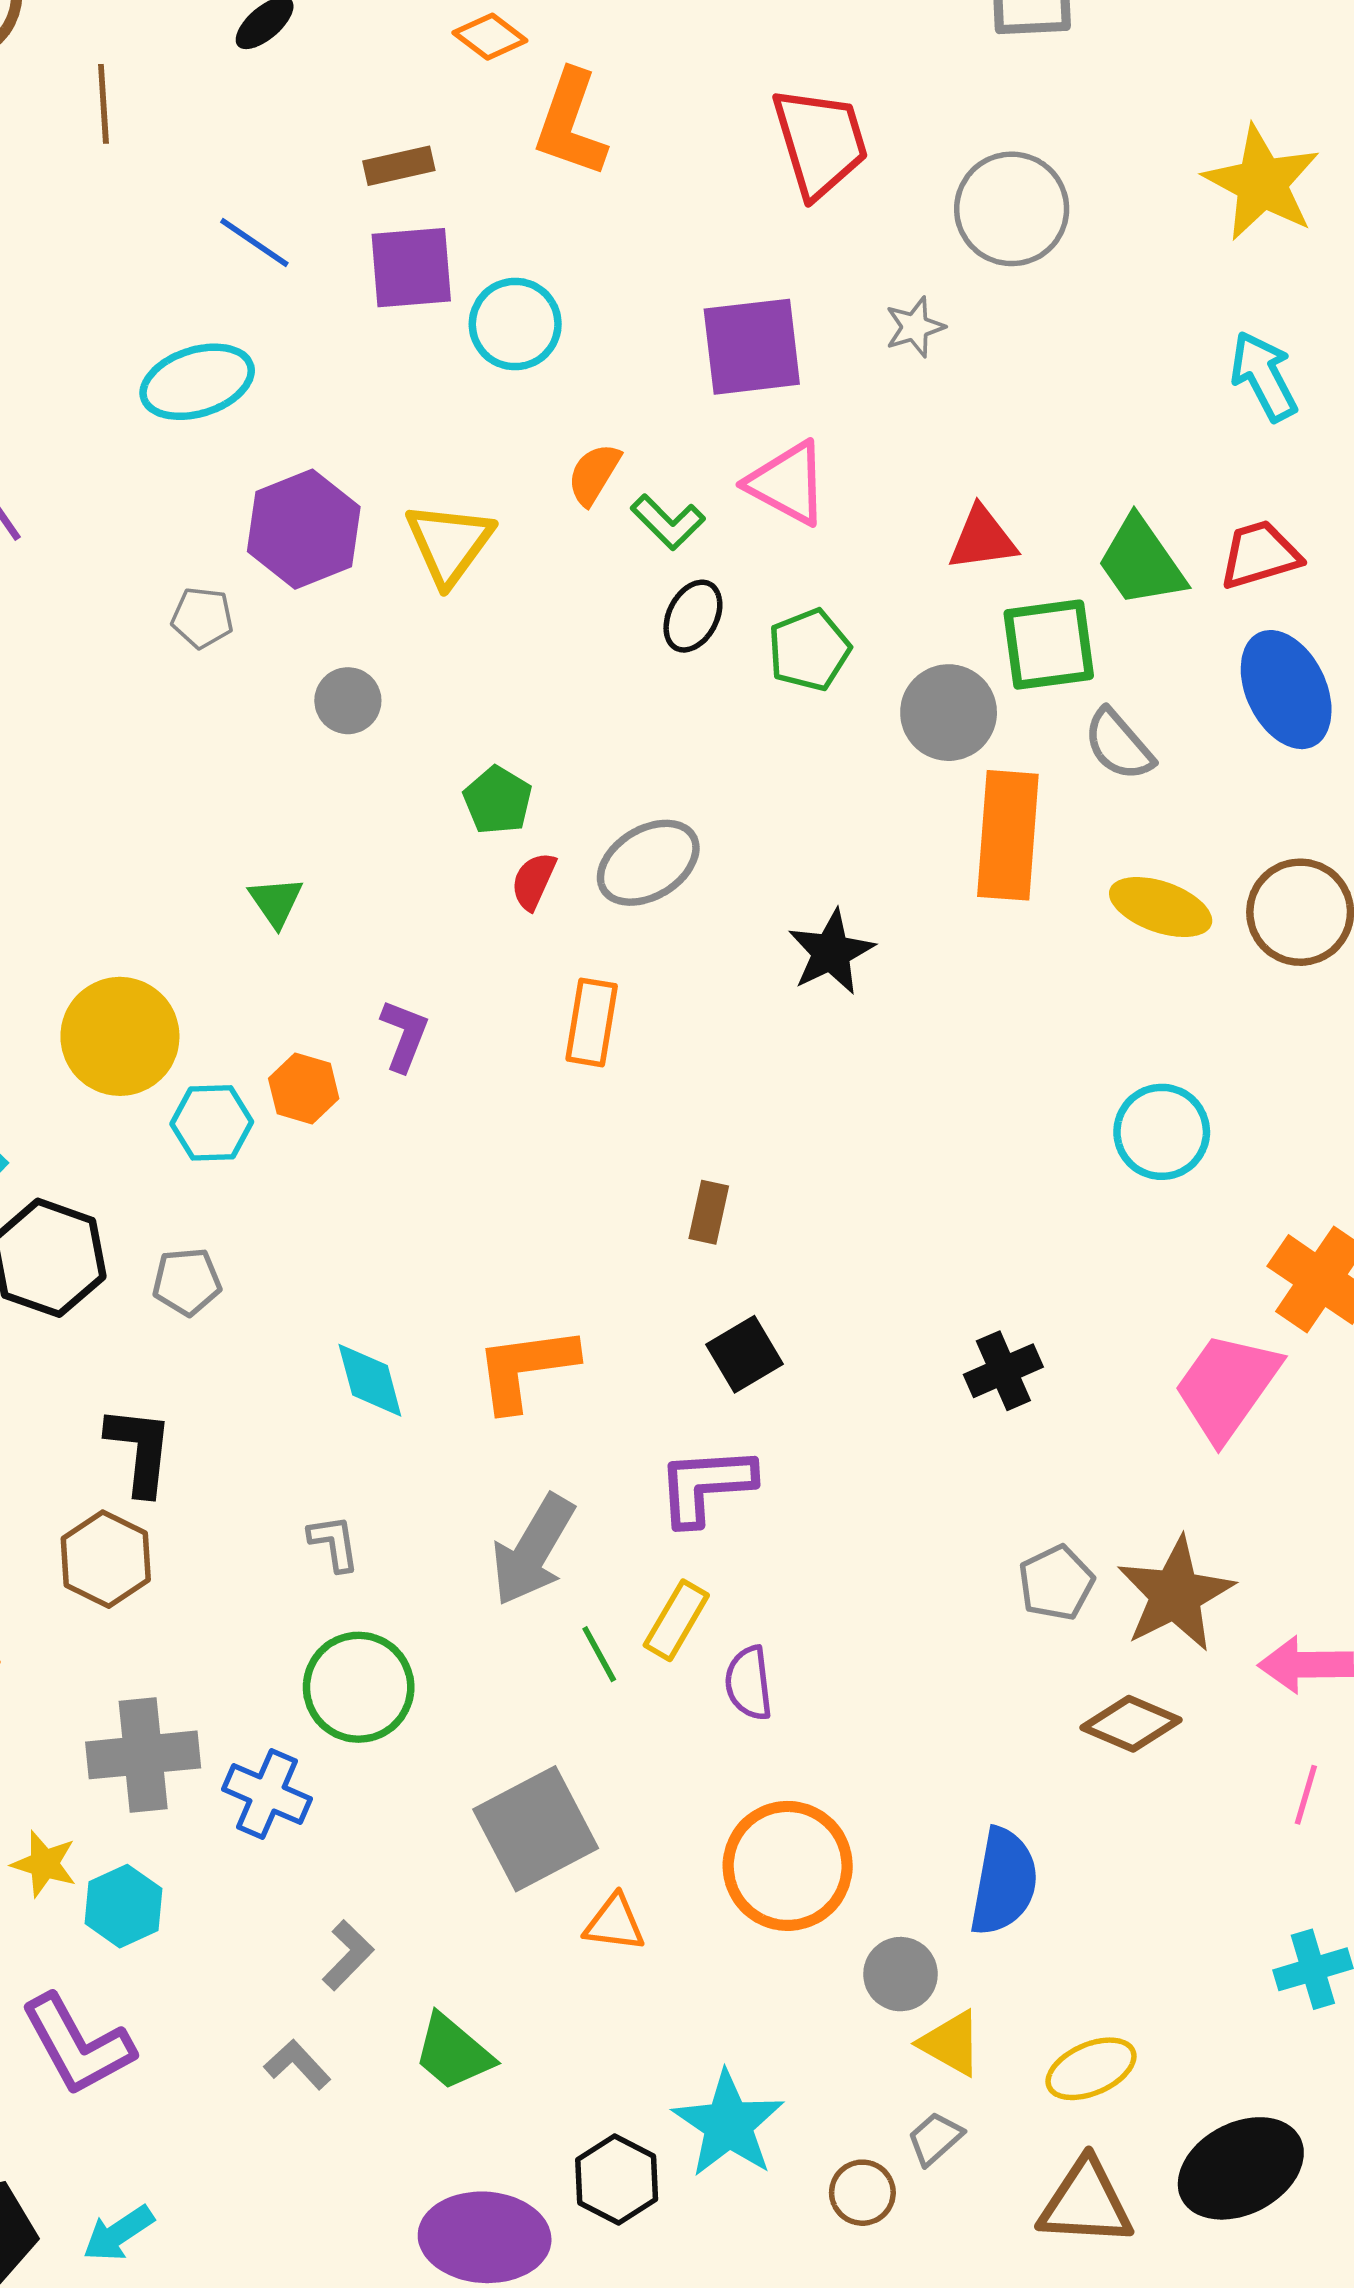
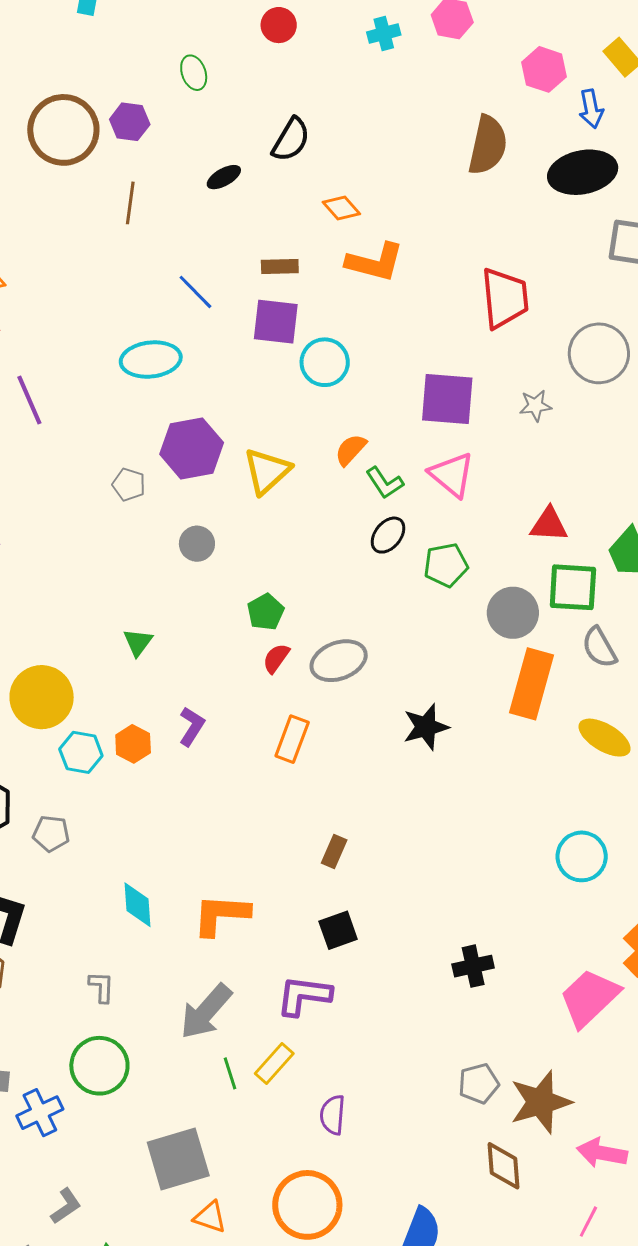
orange L-shape: (571, 124) -> (375, 262), turned -106
purple semicircle: (749, 1683) -> (333, 1115), moved
brown diamond: (1131, 1724) -> (503, 1166), turned 51
blue cross: (267, 1794) -> (40, 1113), turned 30

